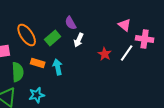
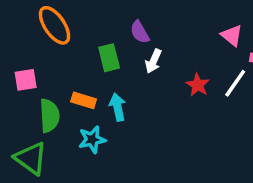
orange ellipse: (27, 35) -> (55, 25), moved
green rectangle: (53, 38) -> (109, 58), turned -63
cyan star: (37, 95) -> (92, 139), moved

